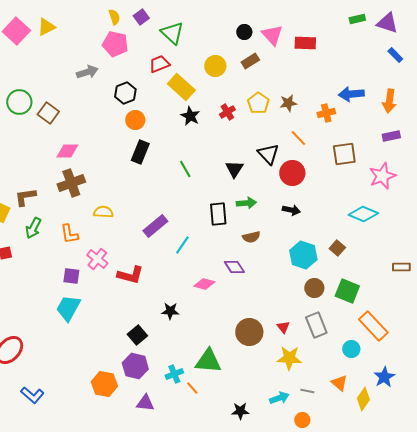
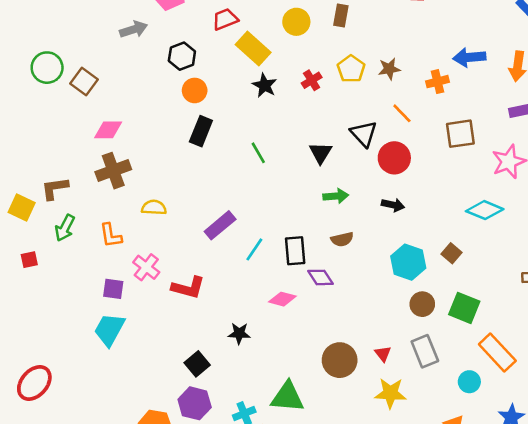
brown rectangle: (250, 61) -> (341, 15), turned -48
black rectangle: (218, 214) -> (295, 251), moved

